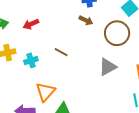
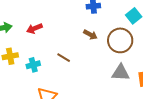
brown arrow: (86, 20) -> (90, 35), moved
gray triangle: (108, 67) -> (121, 73), moved, turned 30

